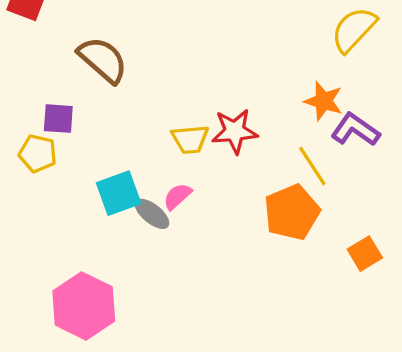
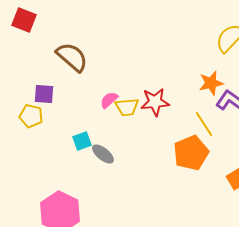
orange star: (324, 101) -> (211, 83), turned -30
cyan square: (119, 193) -> (82, 141), size x0.7
pink semicircle: (177, 196) -> (109, 100), moved

